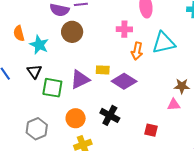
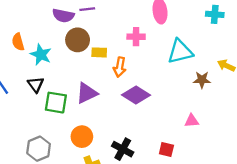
orange arrow: (137, 51) -> (120, 67), moved
yellow rectangle: (103, 70) -> (99, 52), moved
brown star: (182, 86) -> (202, 80), moved
black cross: (110, 115) -> (123, 149), moved

